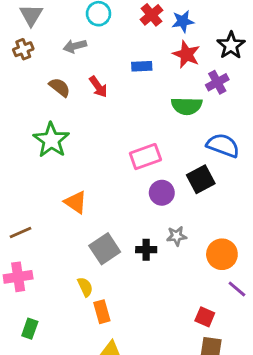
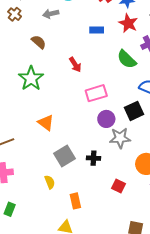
brown cross: (23, 49) -> (15, 14), turned -32
red arrow: (98, 87) -> (75, 65), moved
green semicircle: (187, 106) -> (127, 59), turned 40
gray star: (177, 236) -> (120, 138), moved, size x1.5
orange rectangle: (102, 312) -> (75, 201), moved
red square: (205, 317) -> (119, 186), moved

